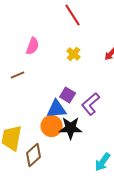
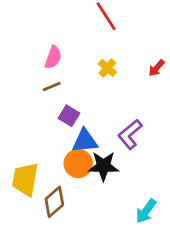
brown line: (18, 75) -> (52, 87), moved
purple square: (68, 95) -> (69, 116), moved

